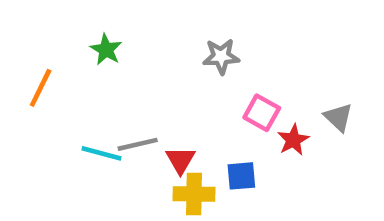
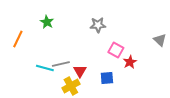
gray triangle: (338, 117) -> (160, 40), moved
yellow cross: (194, 194) -> (71, 86), moved, turned -30

